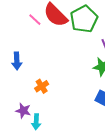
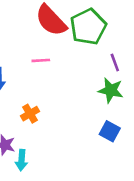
pink line: (35, 20) -> (41, 60), moved, turned -48

